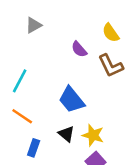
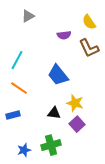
purple semicircle: (79, 49) -> (64, 35), turned -56
black triangle: (66, 134) -> (54, 113), moved, turned -32
blue rectangle: (34, 148) -> (13, 115), moved, turned 56

